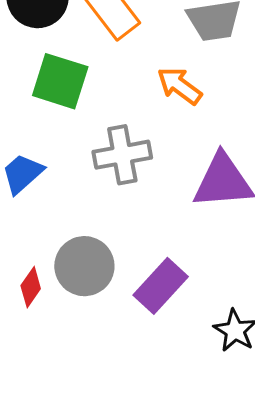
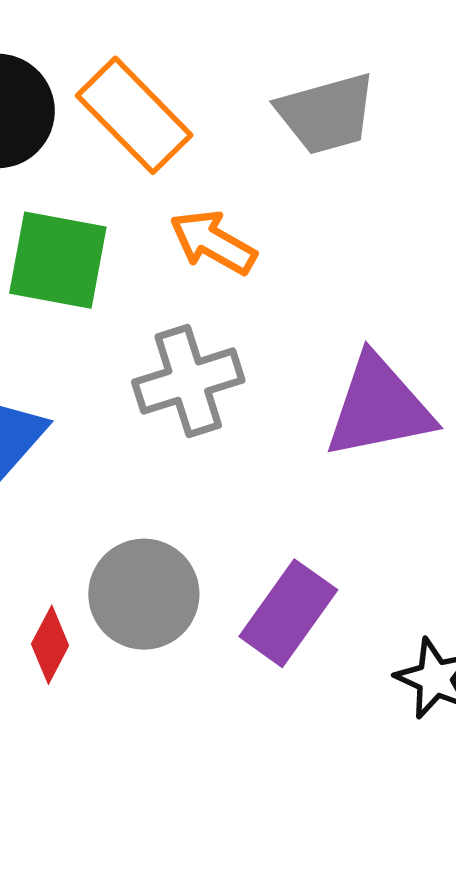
orange arrow: (179, 86) -> (213, 242), moved

